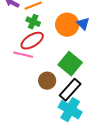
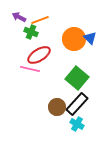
green cross: (33, 22) -> (31, 32), moved
brown circle: (47, 81) -> (57, 107), moved
cyan cross: (70, 110) -> (77, 124), size x0.6

